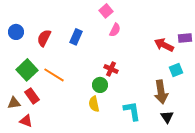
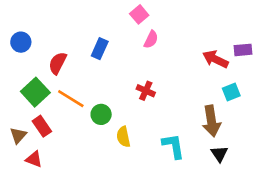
red semicircle: (44, 38) -> (58, 63), moved
green circle: (100, 85) -> (101, 114), moved
brown triangle: (14, 103) -> (18, 135), turned -40

